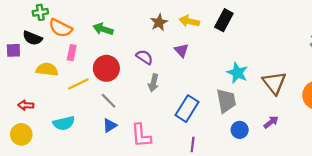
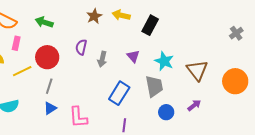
black rectangle: (224, 20) -> (150, 25), moved
purple triangle: (181, 50) -> (133, 56), moved
purple semicircle: (144, 57) -> (81, 47), turned -112
gray arrow: (153, 83) -> (102, 59), moved
gray line: (109, 101) -> (49, 86), turned 63

